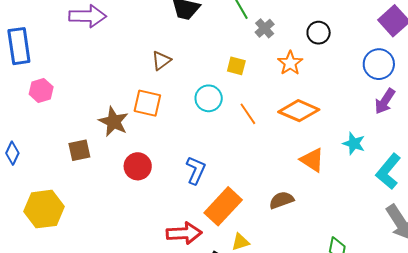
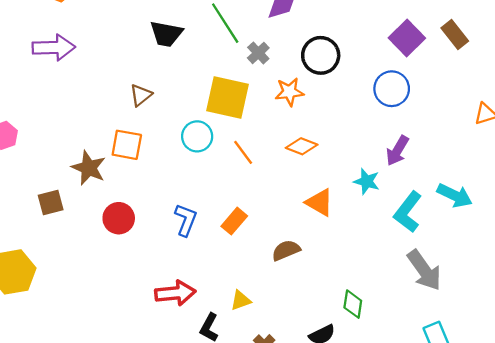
black circle: (319, 33) -> (321, 55), size x1.4
orange star: (290, 63) -> (289, 92), turned 30
yellow square: (236, 66) -> (227, 98), size x2.0
purple arrow: (385, 101) -> (397, 151), moved
orange diamond: (299, 111) -> (302, 146), size x0.7
orange rectangle: (223, 206) -> (234, 221), moved, size x0.6

